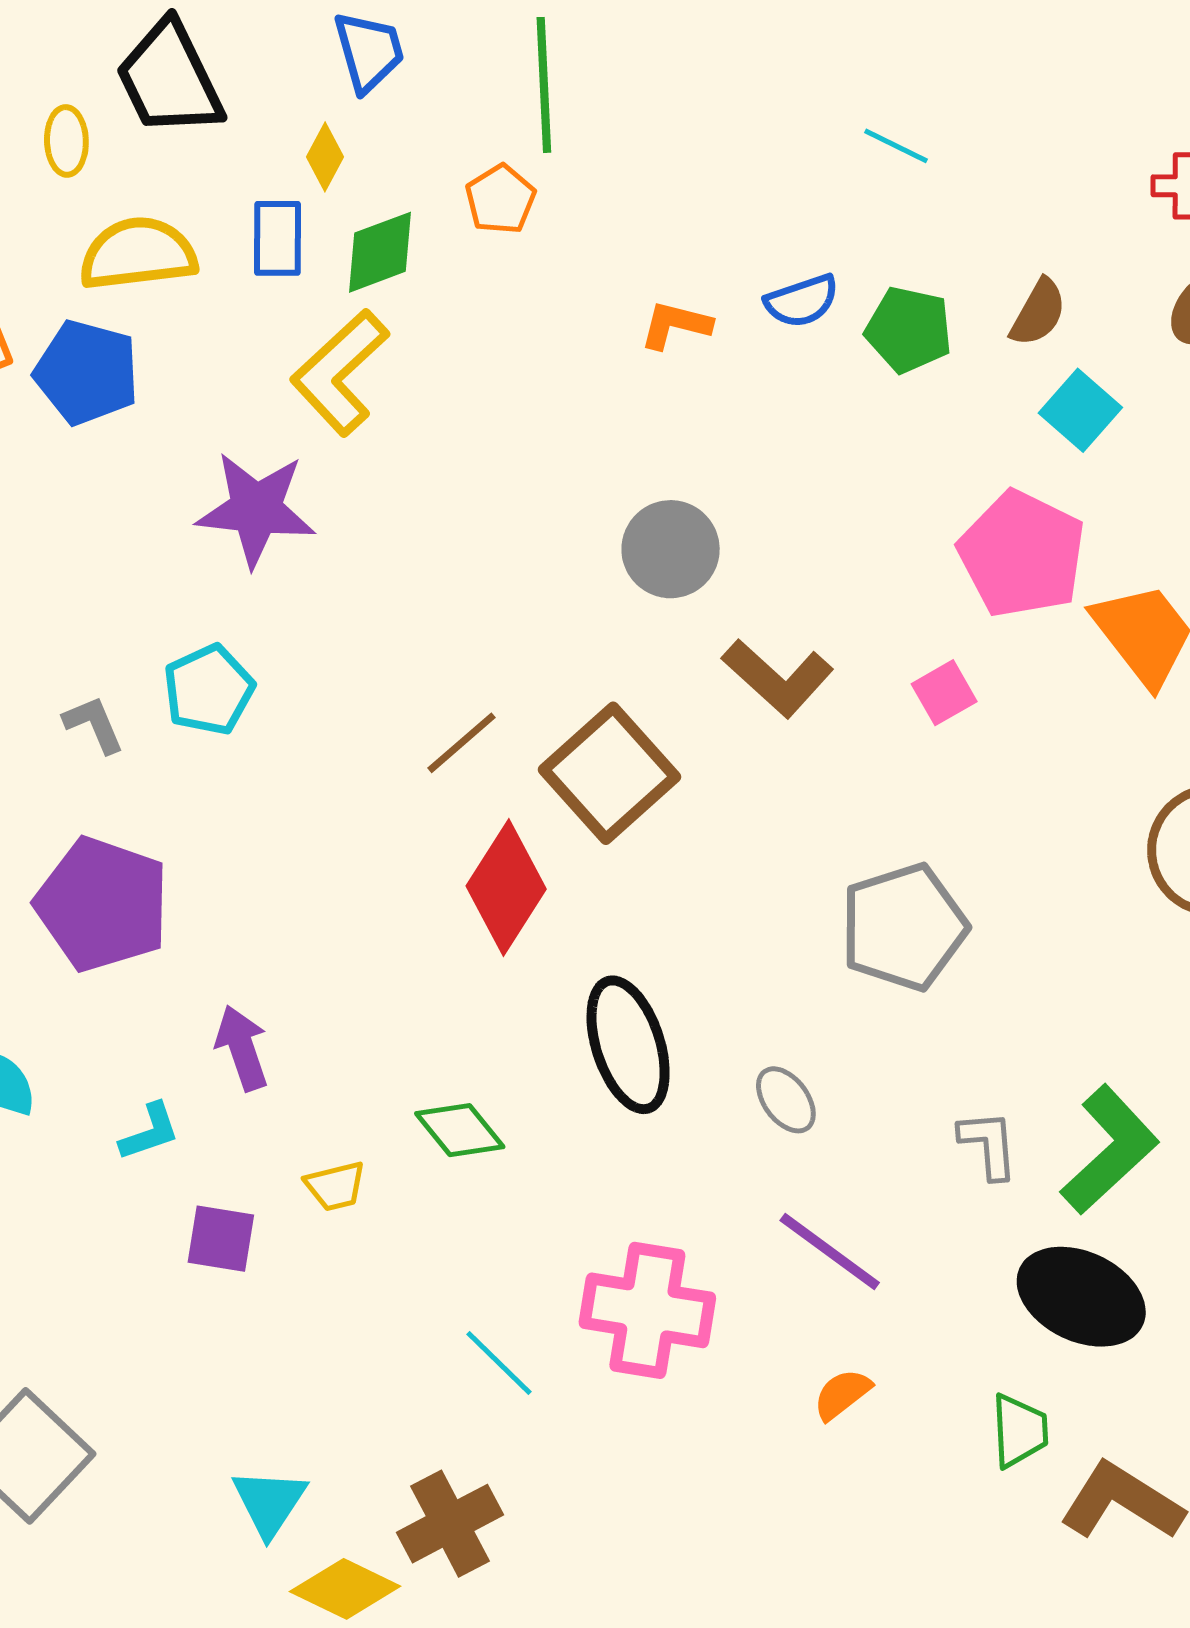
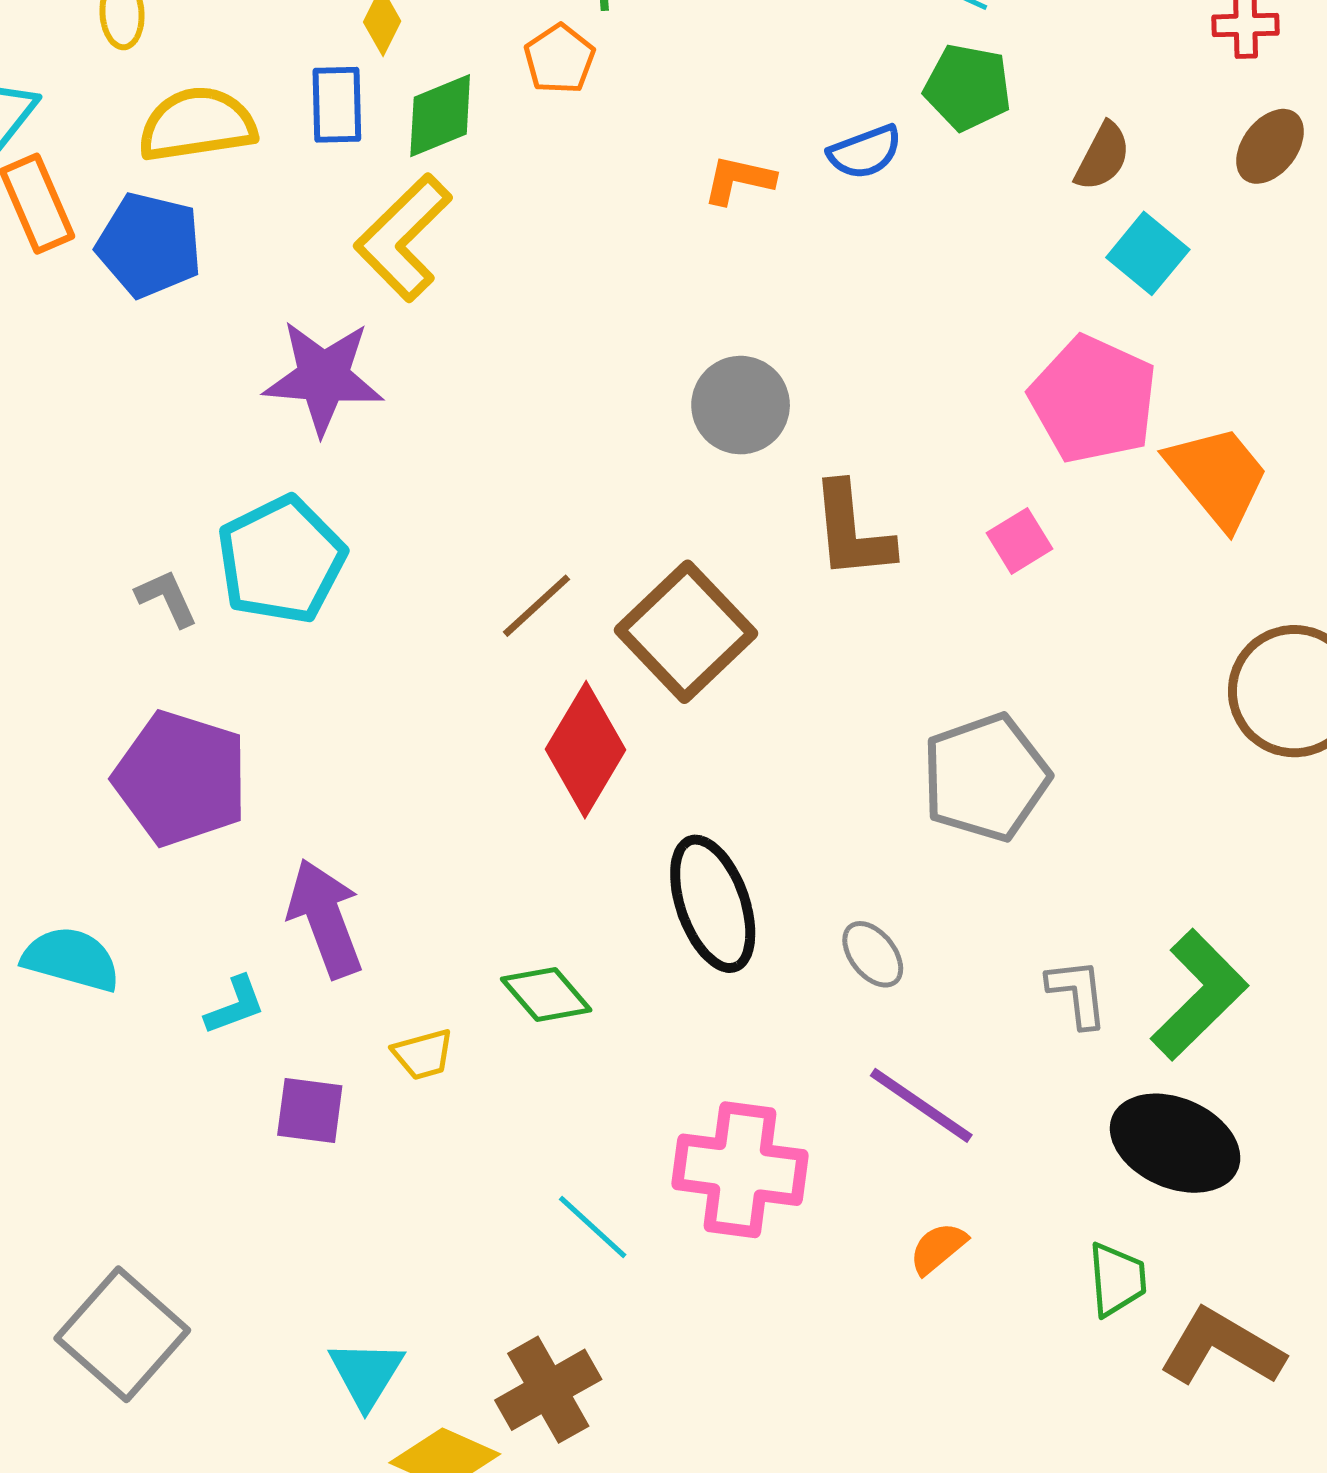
green pentagon: (909, 330) -> (968, 87), moved
brown L-shape: (778, 678) -> (852, 531), turned 44
cyan pentagon: (209, 690) -> (281, 560), size x1.4
purple arrow: (242, 1048) -> (325, 918), size x1.4

